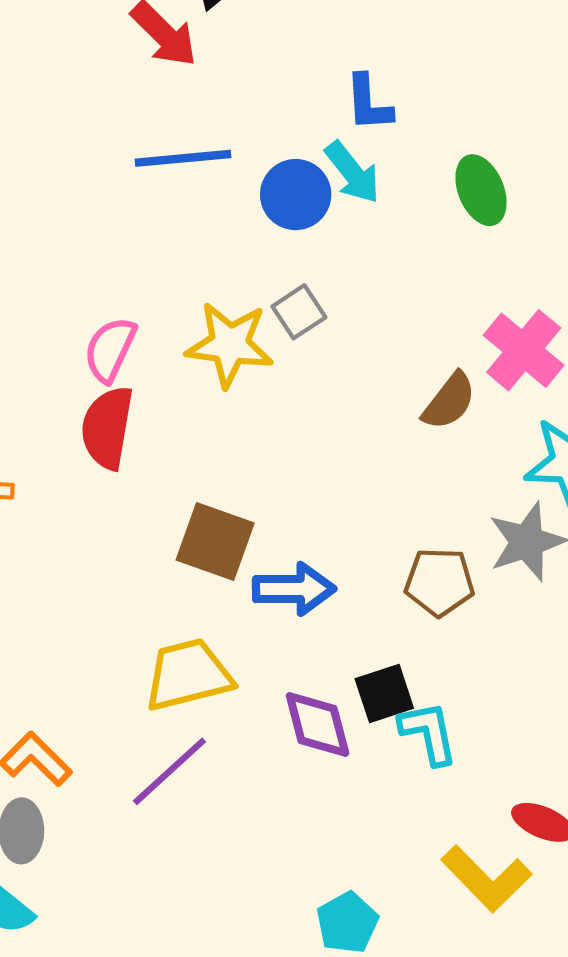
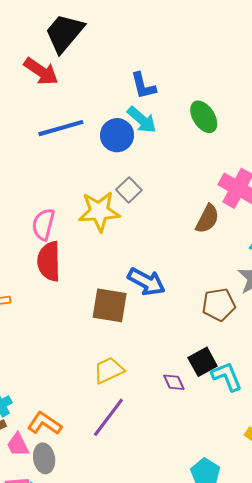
blue arrow: (294, 589) -> (146, 282), moved, turned 39
yellow trapezoid: (188, 675) -> (109, 370), size x0.7
purple diamond: (318, 725) -> (174, 382), size x0.6

